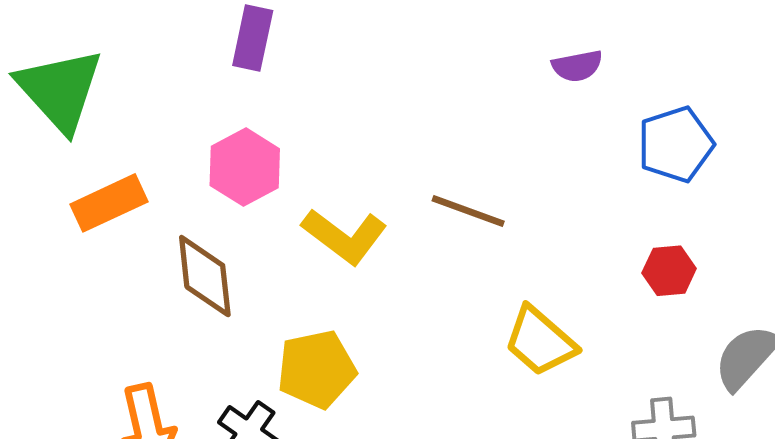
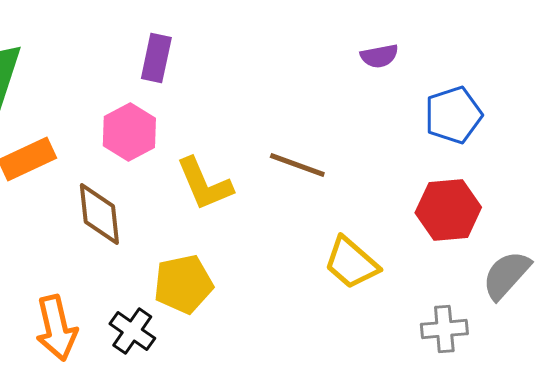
purple rectangle: (253, 38) -> (156, 58), moved
yellow L-shape: (344, 236) -> (204, 184), turned 30
red hexagon: (669, 271) -> (448, 210), size x1.6

